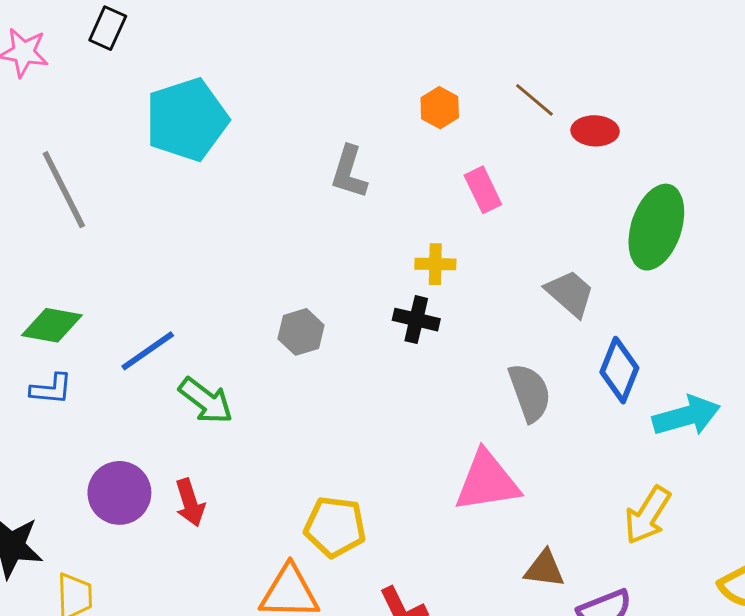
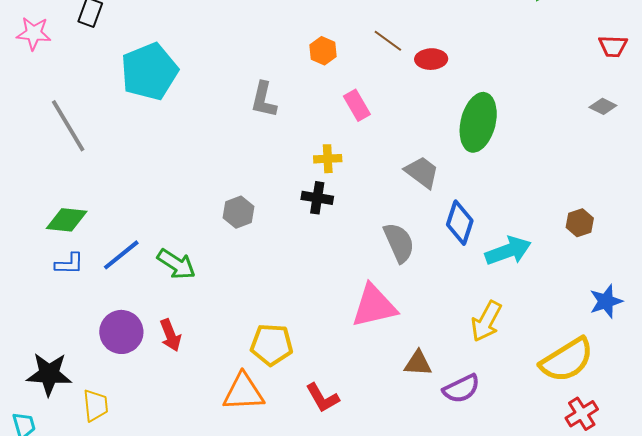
blue line: (148, 351) -> (121, 255), moved

